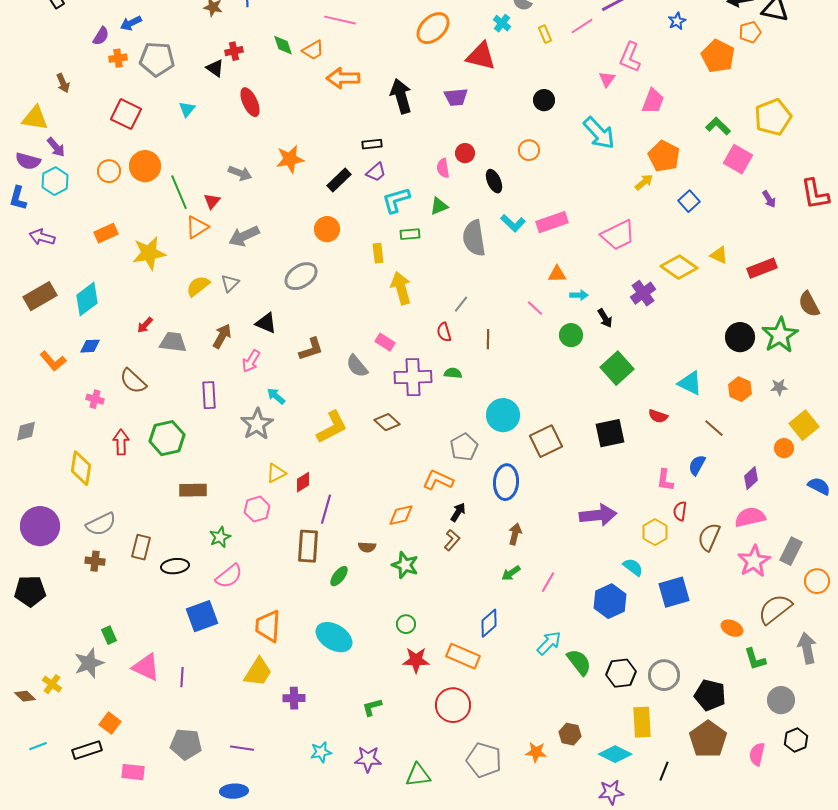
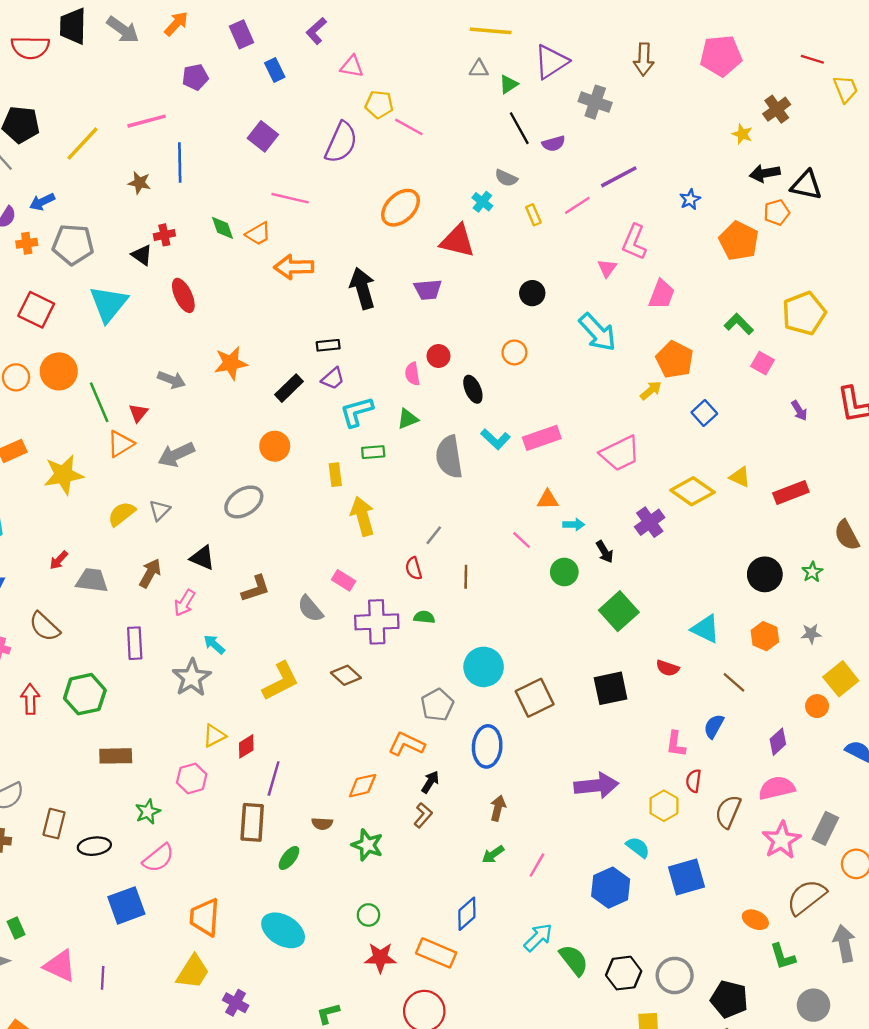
cyan triangle: (187, 109) -> (109, 304), size x2.0
pink square: (738, 159) -> (762, 363), size x0.7
green star: (780, 335) -> (812, 572), size x0.5
purple cross: (294, 698) -> (236, 1003), turned 30

